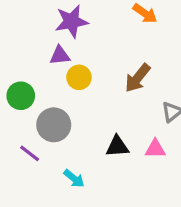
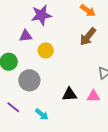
purple triangle: (60, 55) -> (26, 36), moved
brown arrow: (138, 78) -> (88, 37), moved
purple line: (30, 153) -> (13, 107), moved

